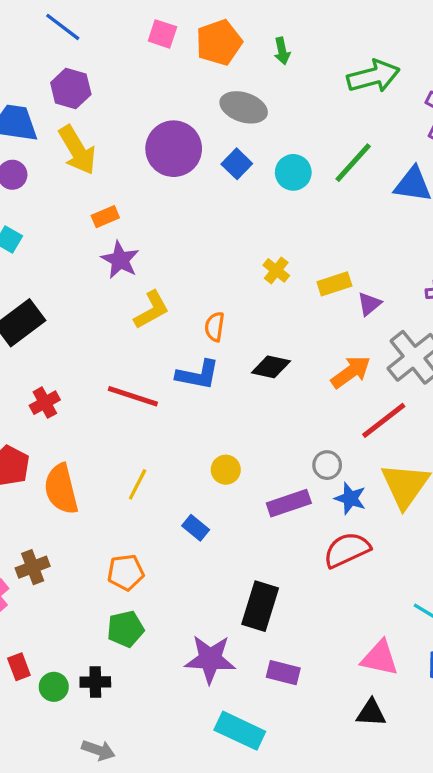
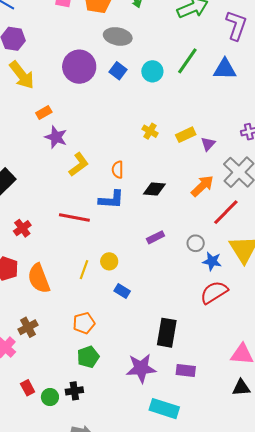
yellow circle: (226, 470) -> (109, 261), moved
purple rectangle: (289, 503) -> (156, 237), moved, size x0.7

